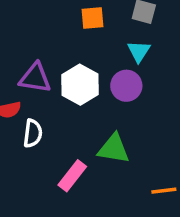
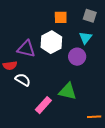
white hexagon: (80, 85) -> (51, 42), moved
white semicircle: (33, 133) -> (23, 80), turned -70

